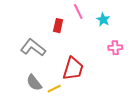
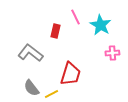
cyan star: (103, 20) -> (100, 25), size x1.5

